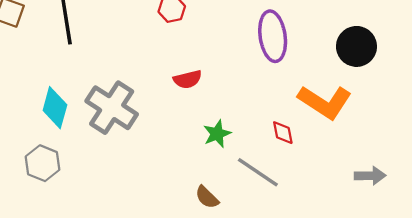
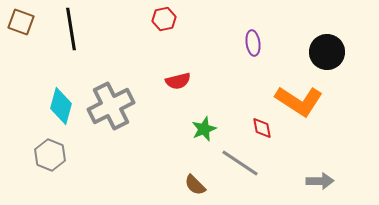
purple ellipse: (273, 36) -> (253, 43), size x0.6
gray cross: (112, 108) -> (111, 106), turned 30
gray arrow: (370, 176) -> (320, 181), moved

